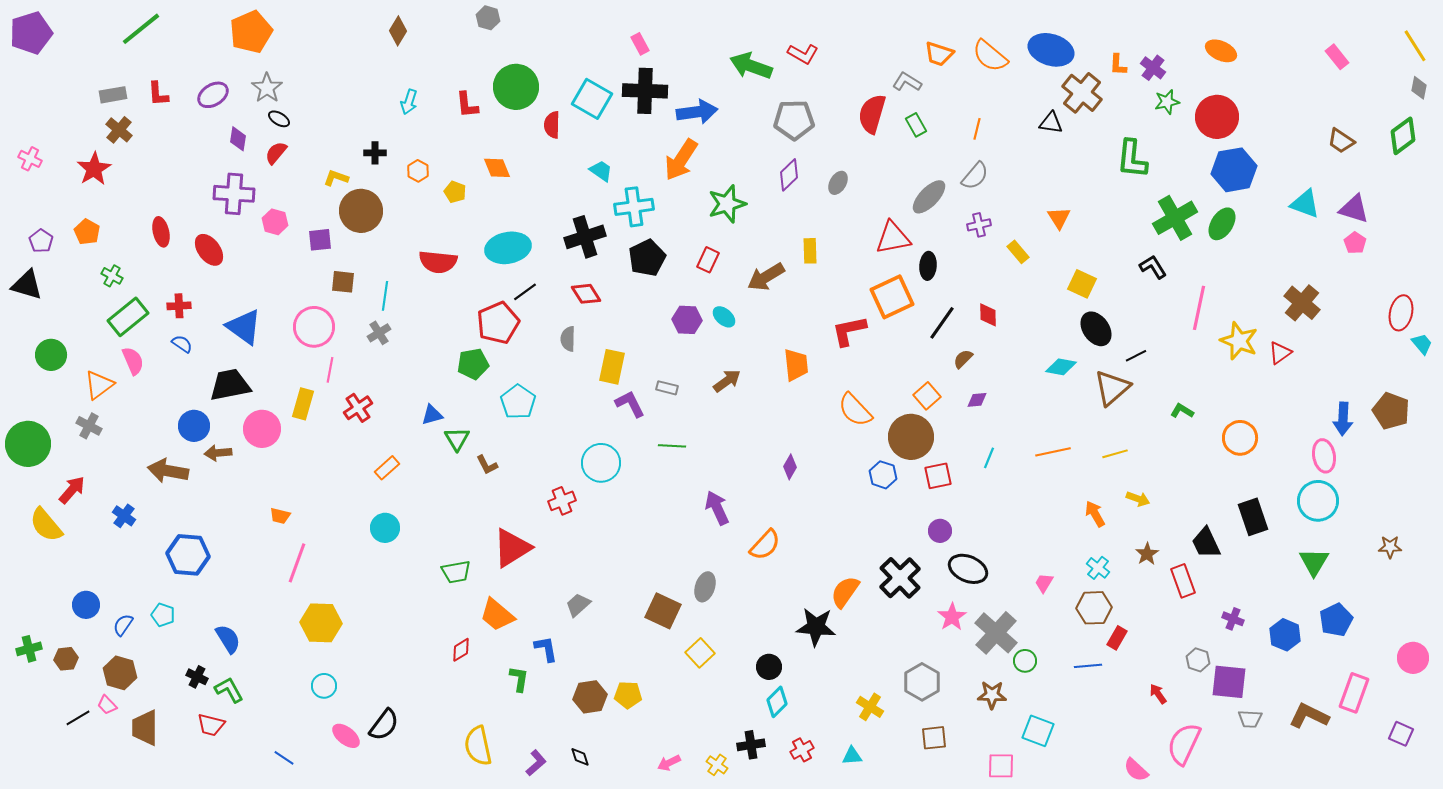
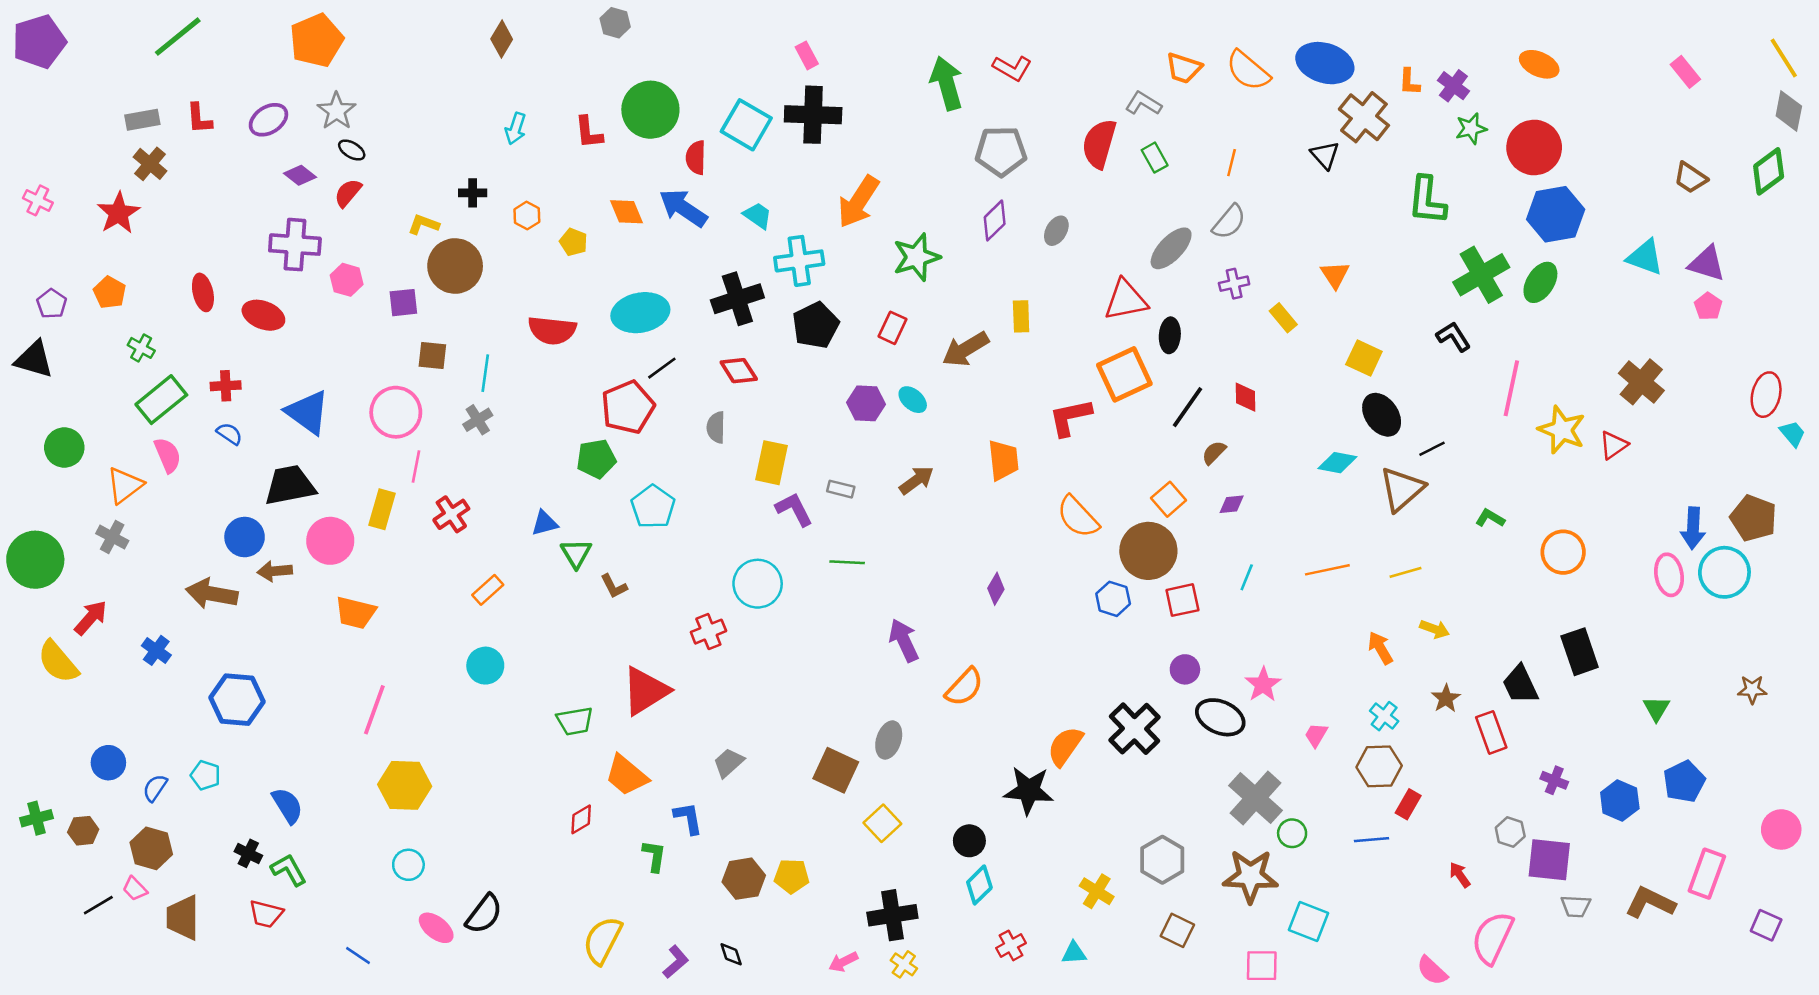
green arrow: (751, 66) -> (947, 83), turned 54
gray diamond: (1419, 88) -> (1789, 111), size x1.4
blue arrow: (697, 112) -> (683, 208), moved, turned -138
black triangle: (1051, 123) -> (1325, 155), turned 40
purple diamond: (238, 139) -> (300, 175), turned -60
red ellipse: (209, 250) -> (263, 315), turned -32
cyan circle: (1318, 501) -> (1724, 572), moved
orange trapezoid: (280, 516) -> (355, 613), moved, size x1.6
green triangle: (1314, 562) -> (1656, 708), size x0.7
pink star: (952, 617) -> (1263, 685), moved
brown star: (992, 695) -> (1250, 876), size x1.5
brown square: (934, 738) -> (1177, 930), turned 32
black cross: (751, 745) -> (892, 915), moved, size x1.4
yellow semicircle: (478, 746) -> (603, 940), turned 39

